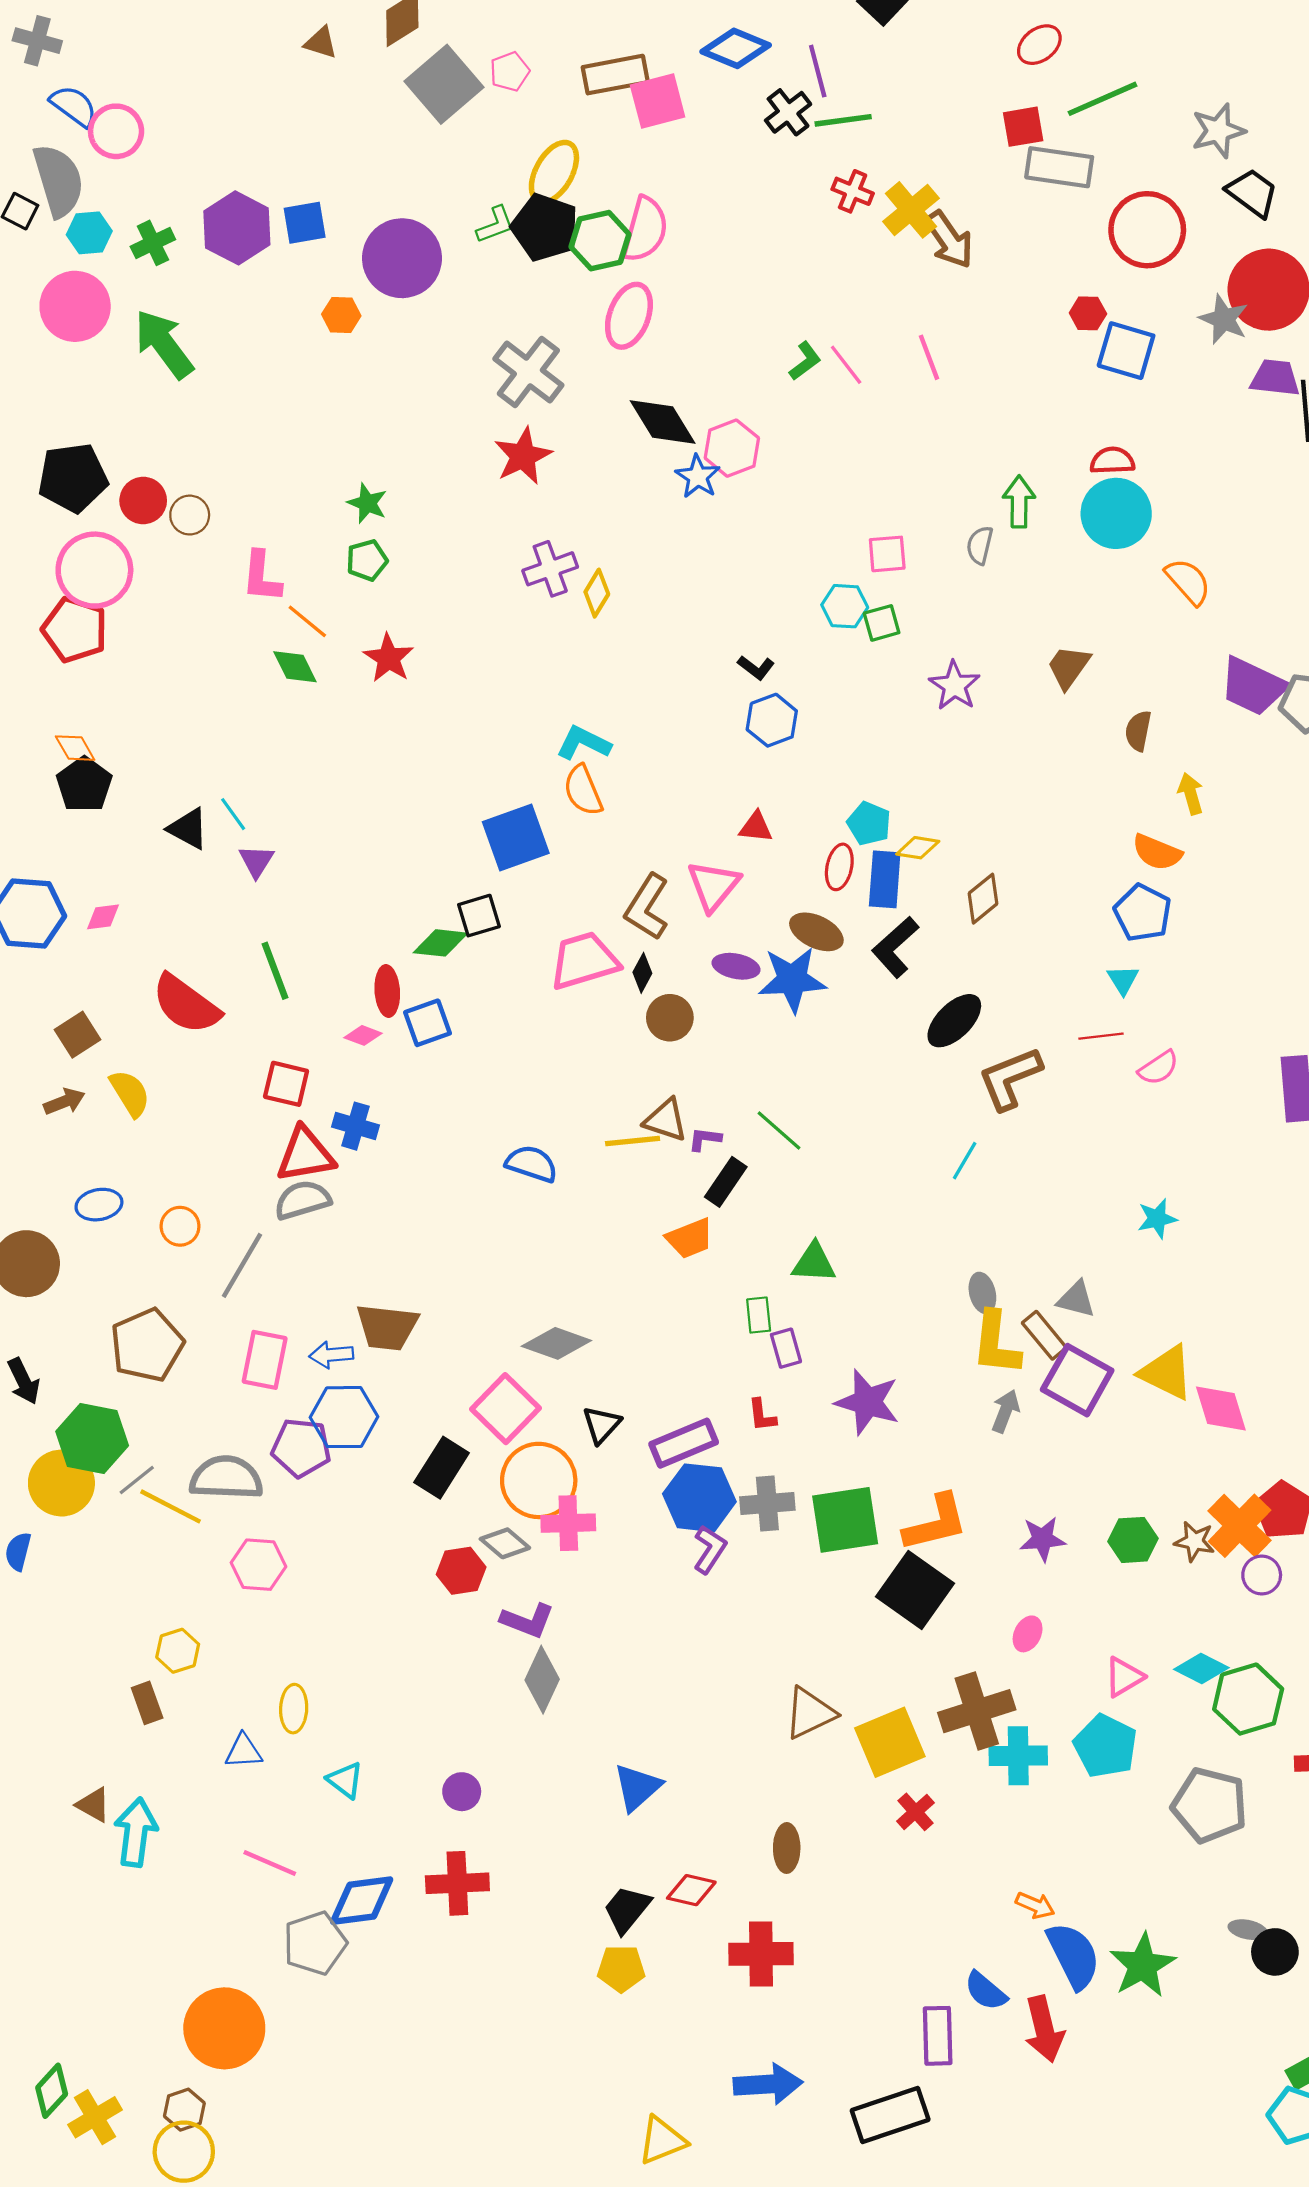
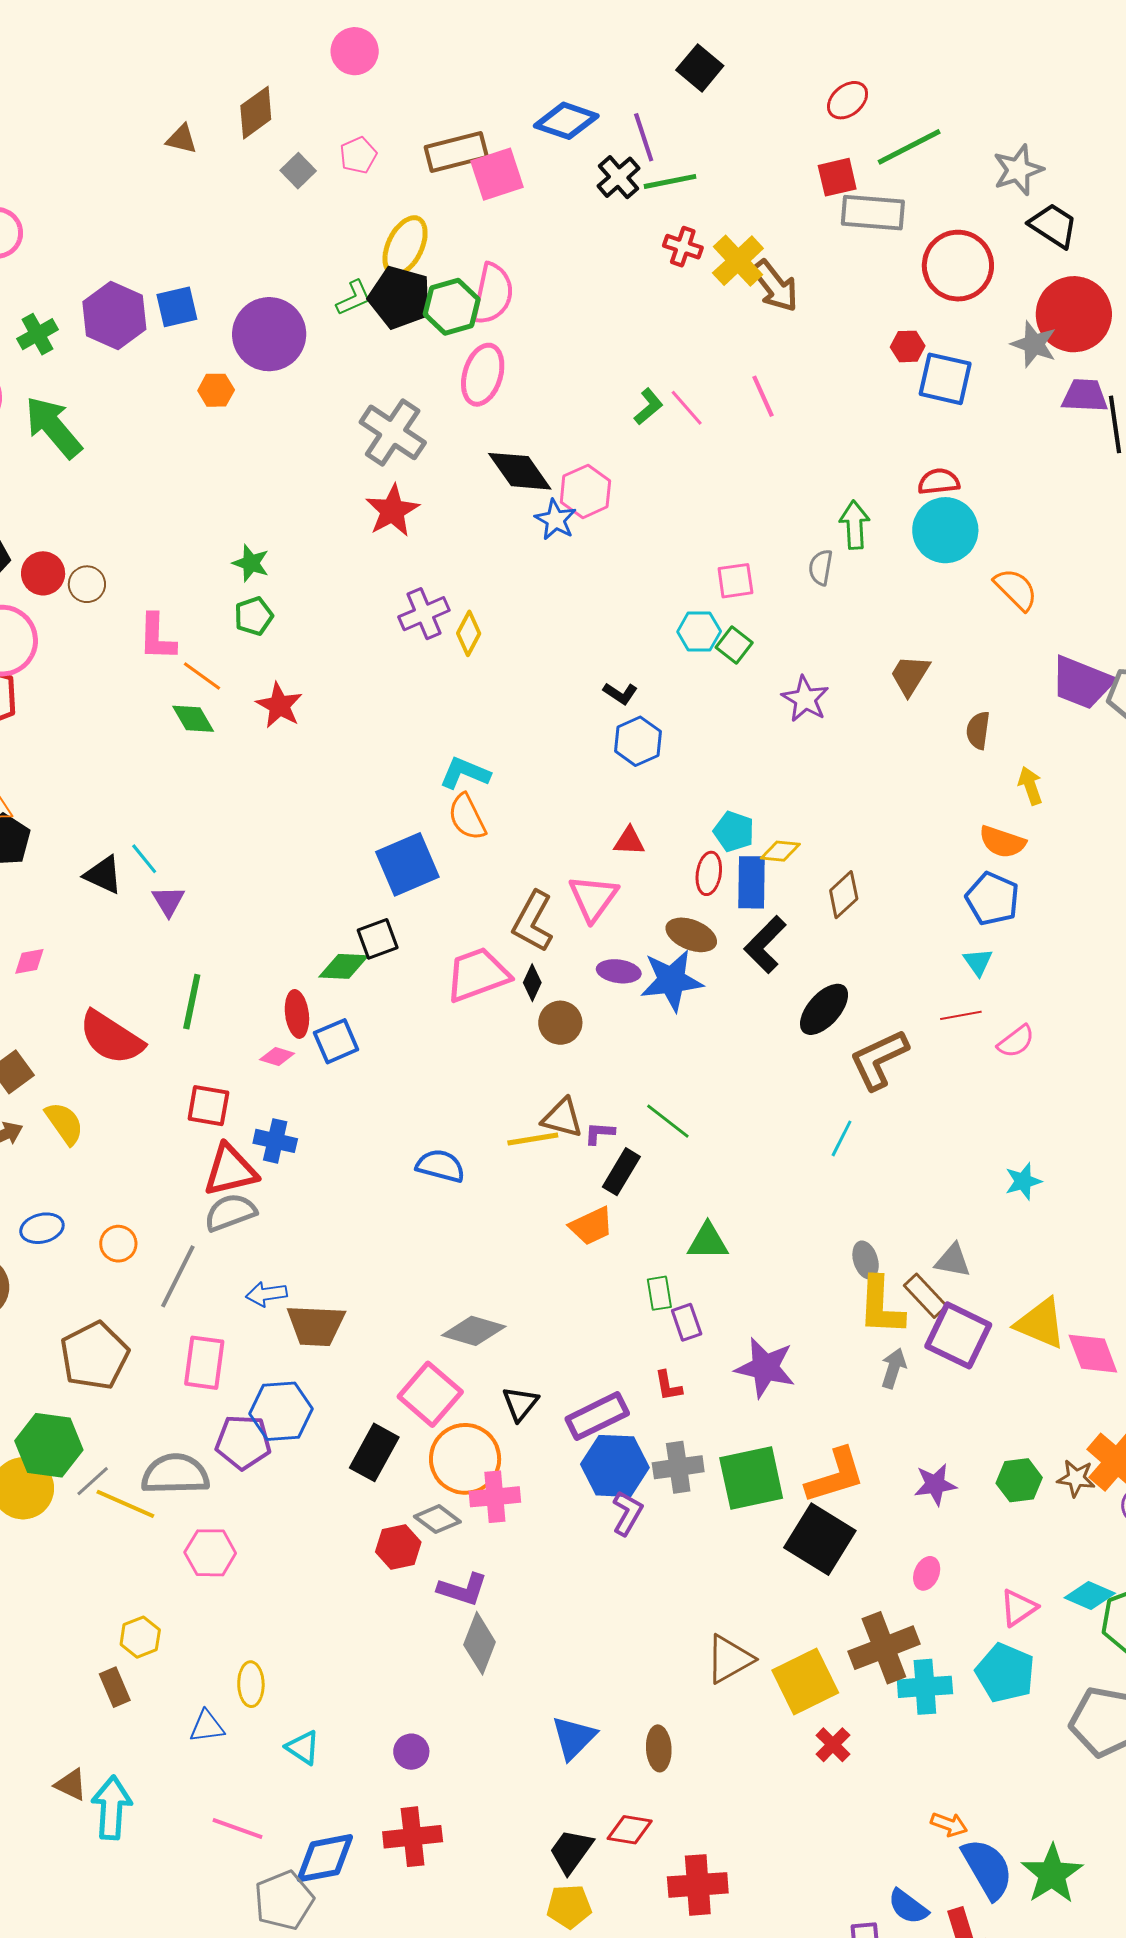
gray square: (444, 84) -> (298, 171), size x0.5
green square: (882, 623) -> (734, 645), turned -33
green line: (275, 971) -> (192, 1002), turned 36
blue arrow: (331, 1355) -> (266, 1294), moved
brown ellipse: (787, 1848) -> (659, 1748), moved

